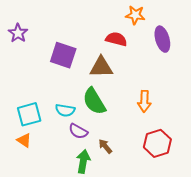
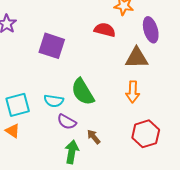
brown triangle: (101, 67) -> (137, 58), moved

